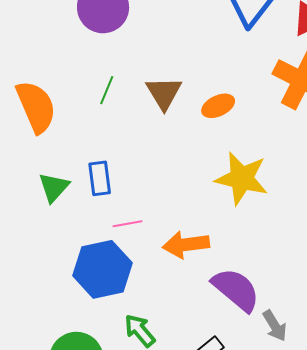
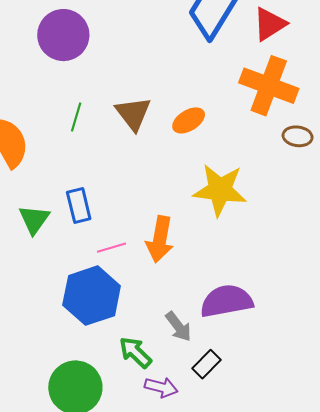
orange arrow: (186, 245) -> (160, 239), moved, turned -66
purple semicircle: (236, 290) -> (226, 301), turned -44
gray arrow: (275, 326) -> (178, 327), moved

